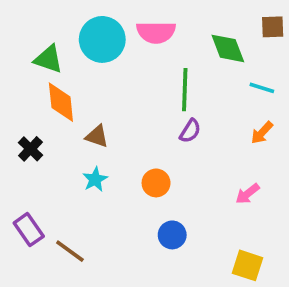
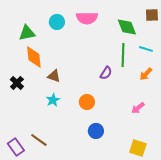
cyan circle: (102, 39) -> (57, 22), size x0.6
green triangle: (48, 59) -> (27, 33), turned -30
green line: (185, 90) -> (123, 55), moved
purple rectangle: (29, 230) -> (16, 147), moved

